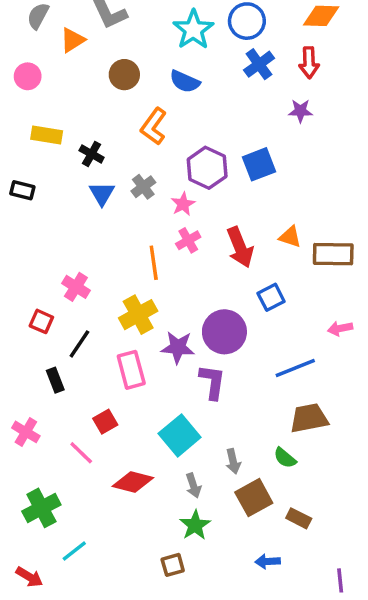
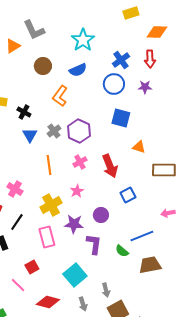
blue circle: (247, 21) -> (114, 84), moved
blue semicircle: (185, 81) -> (78, 70), turned -48
blue square: (259, 164) -> (121, 118), turned 36
purple hexagon: (207, 168) -> (79, 131), moved
pink star: (183, 204) -> (77, 191), moved
orange triangle: (290, 237) -> (139, 147), moved
orange line: (154, 263) -> (49, 165), moved
purple circle: (224, 332) -> (101, 215), size x0.6
green semicircle: (285, 458) -> (122, 251), moved

